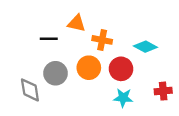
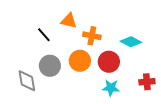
black line: (49, 39) -> (44, 35), turned 49

